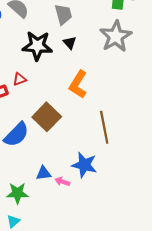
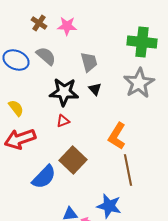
red triangle: (20, 79) -> (63, 121), moved
orange L-shape: (78, 84) -> (117, 136), moved

